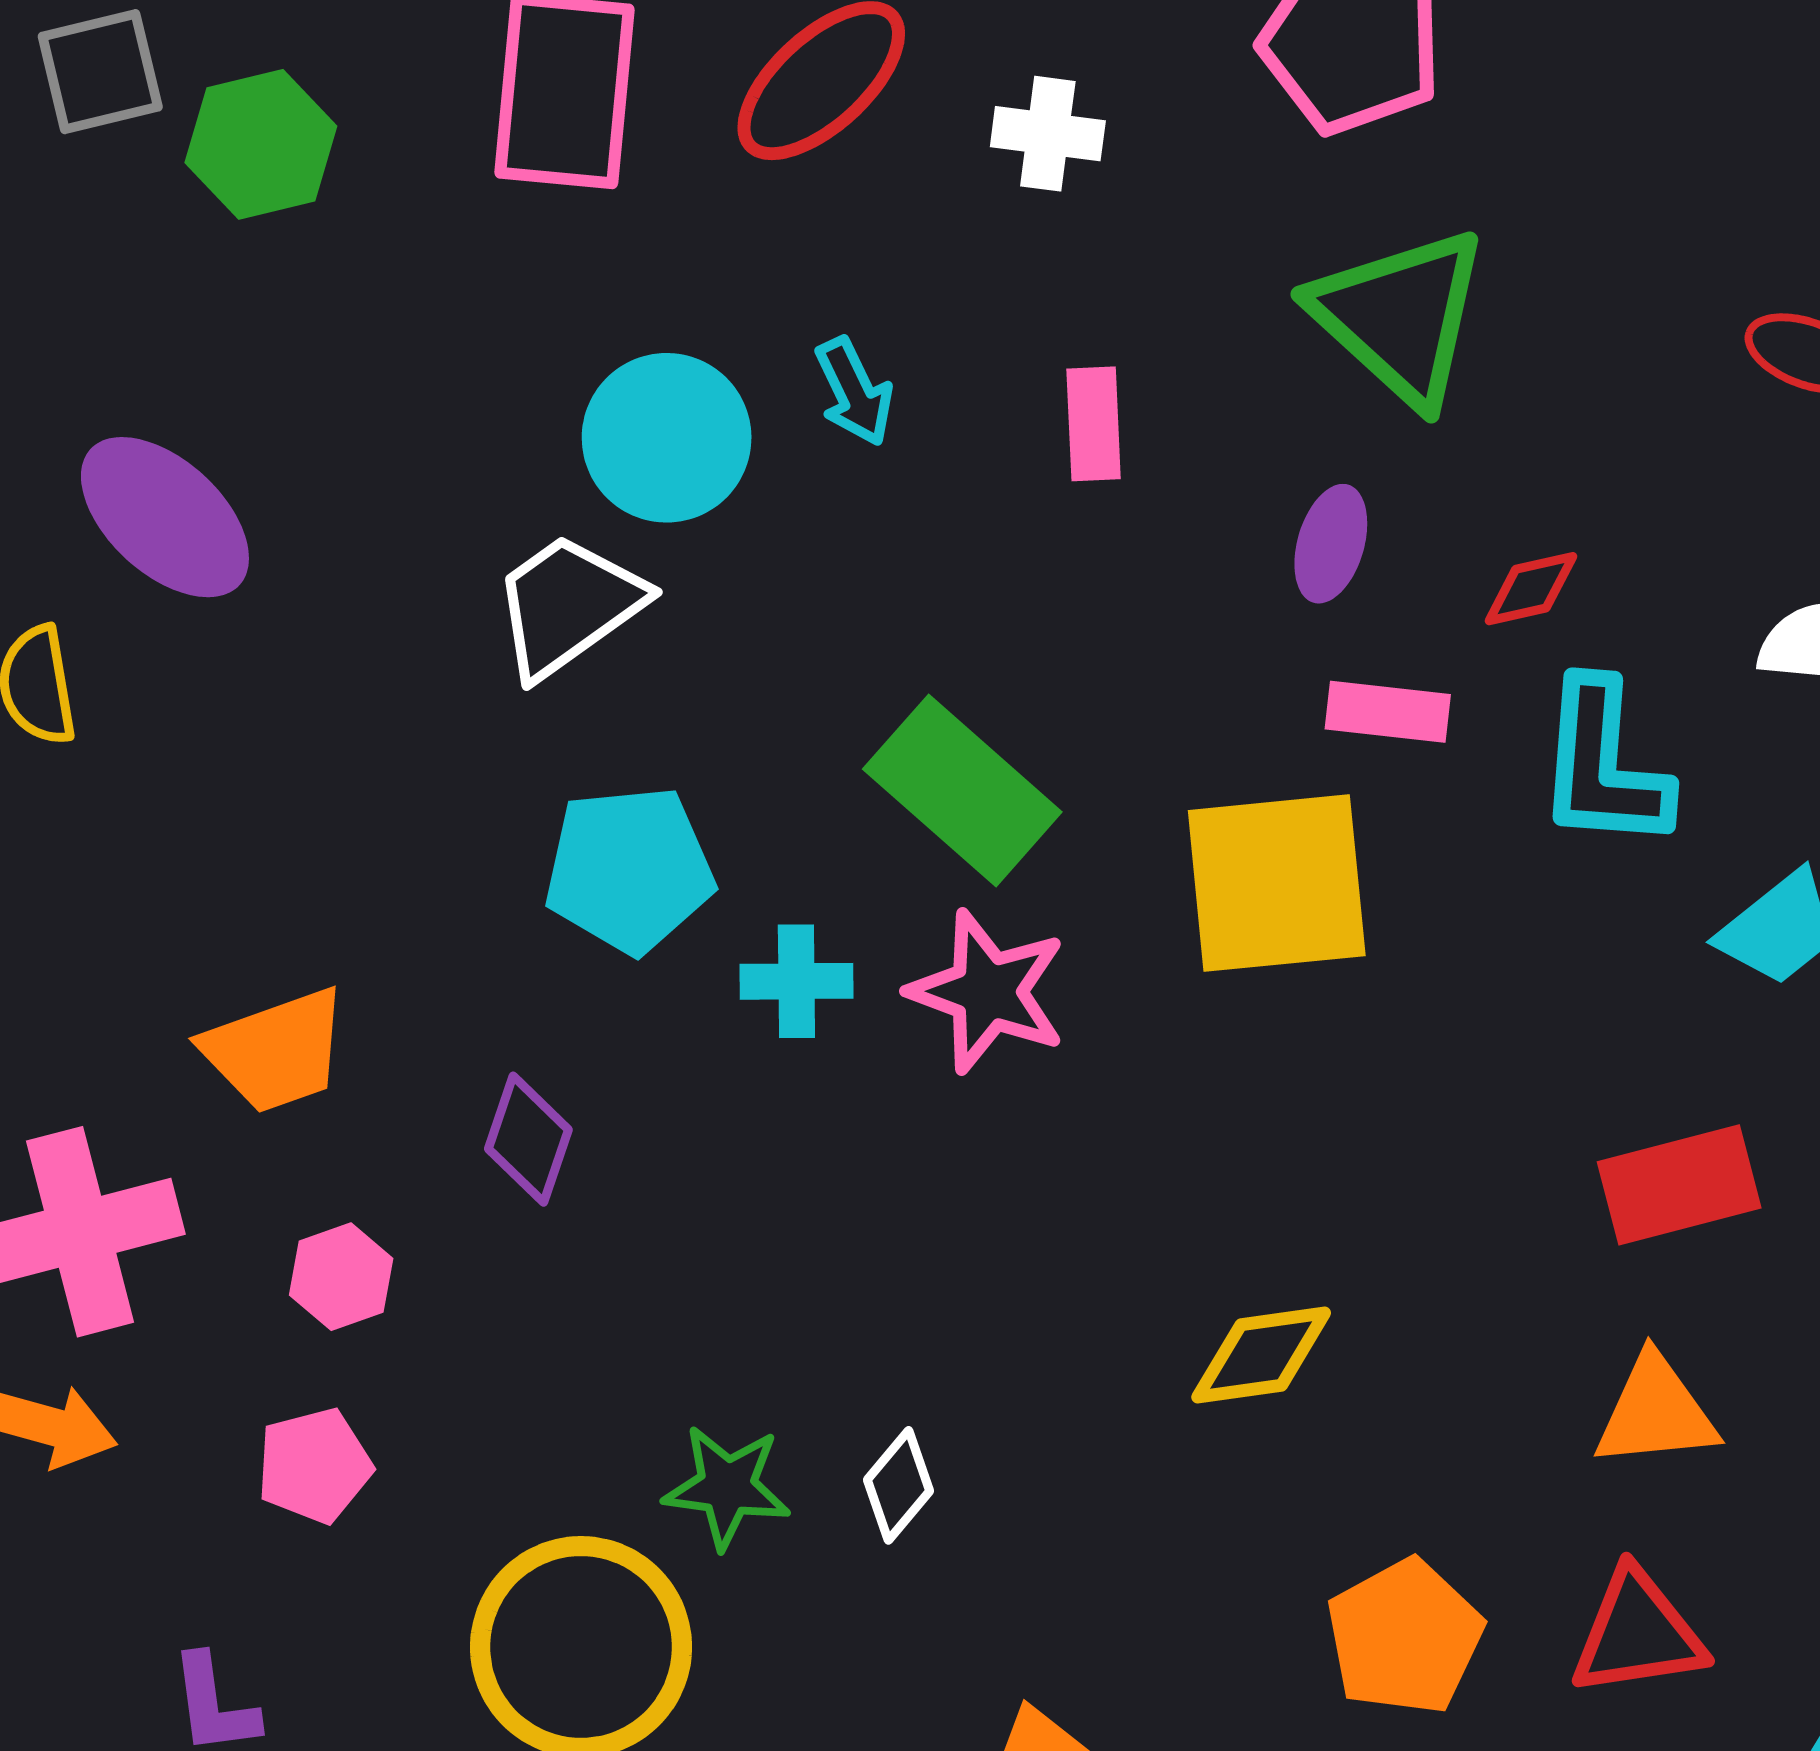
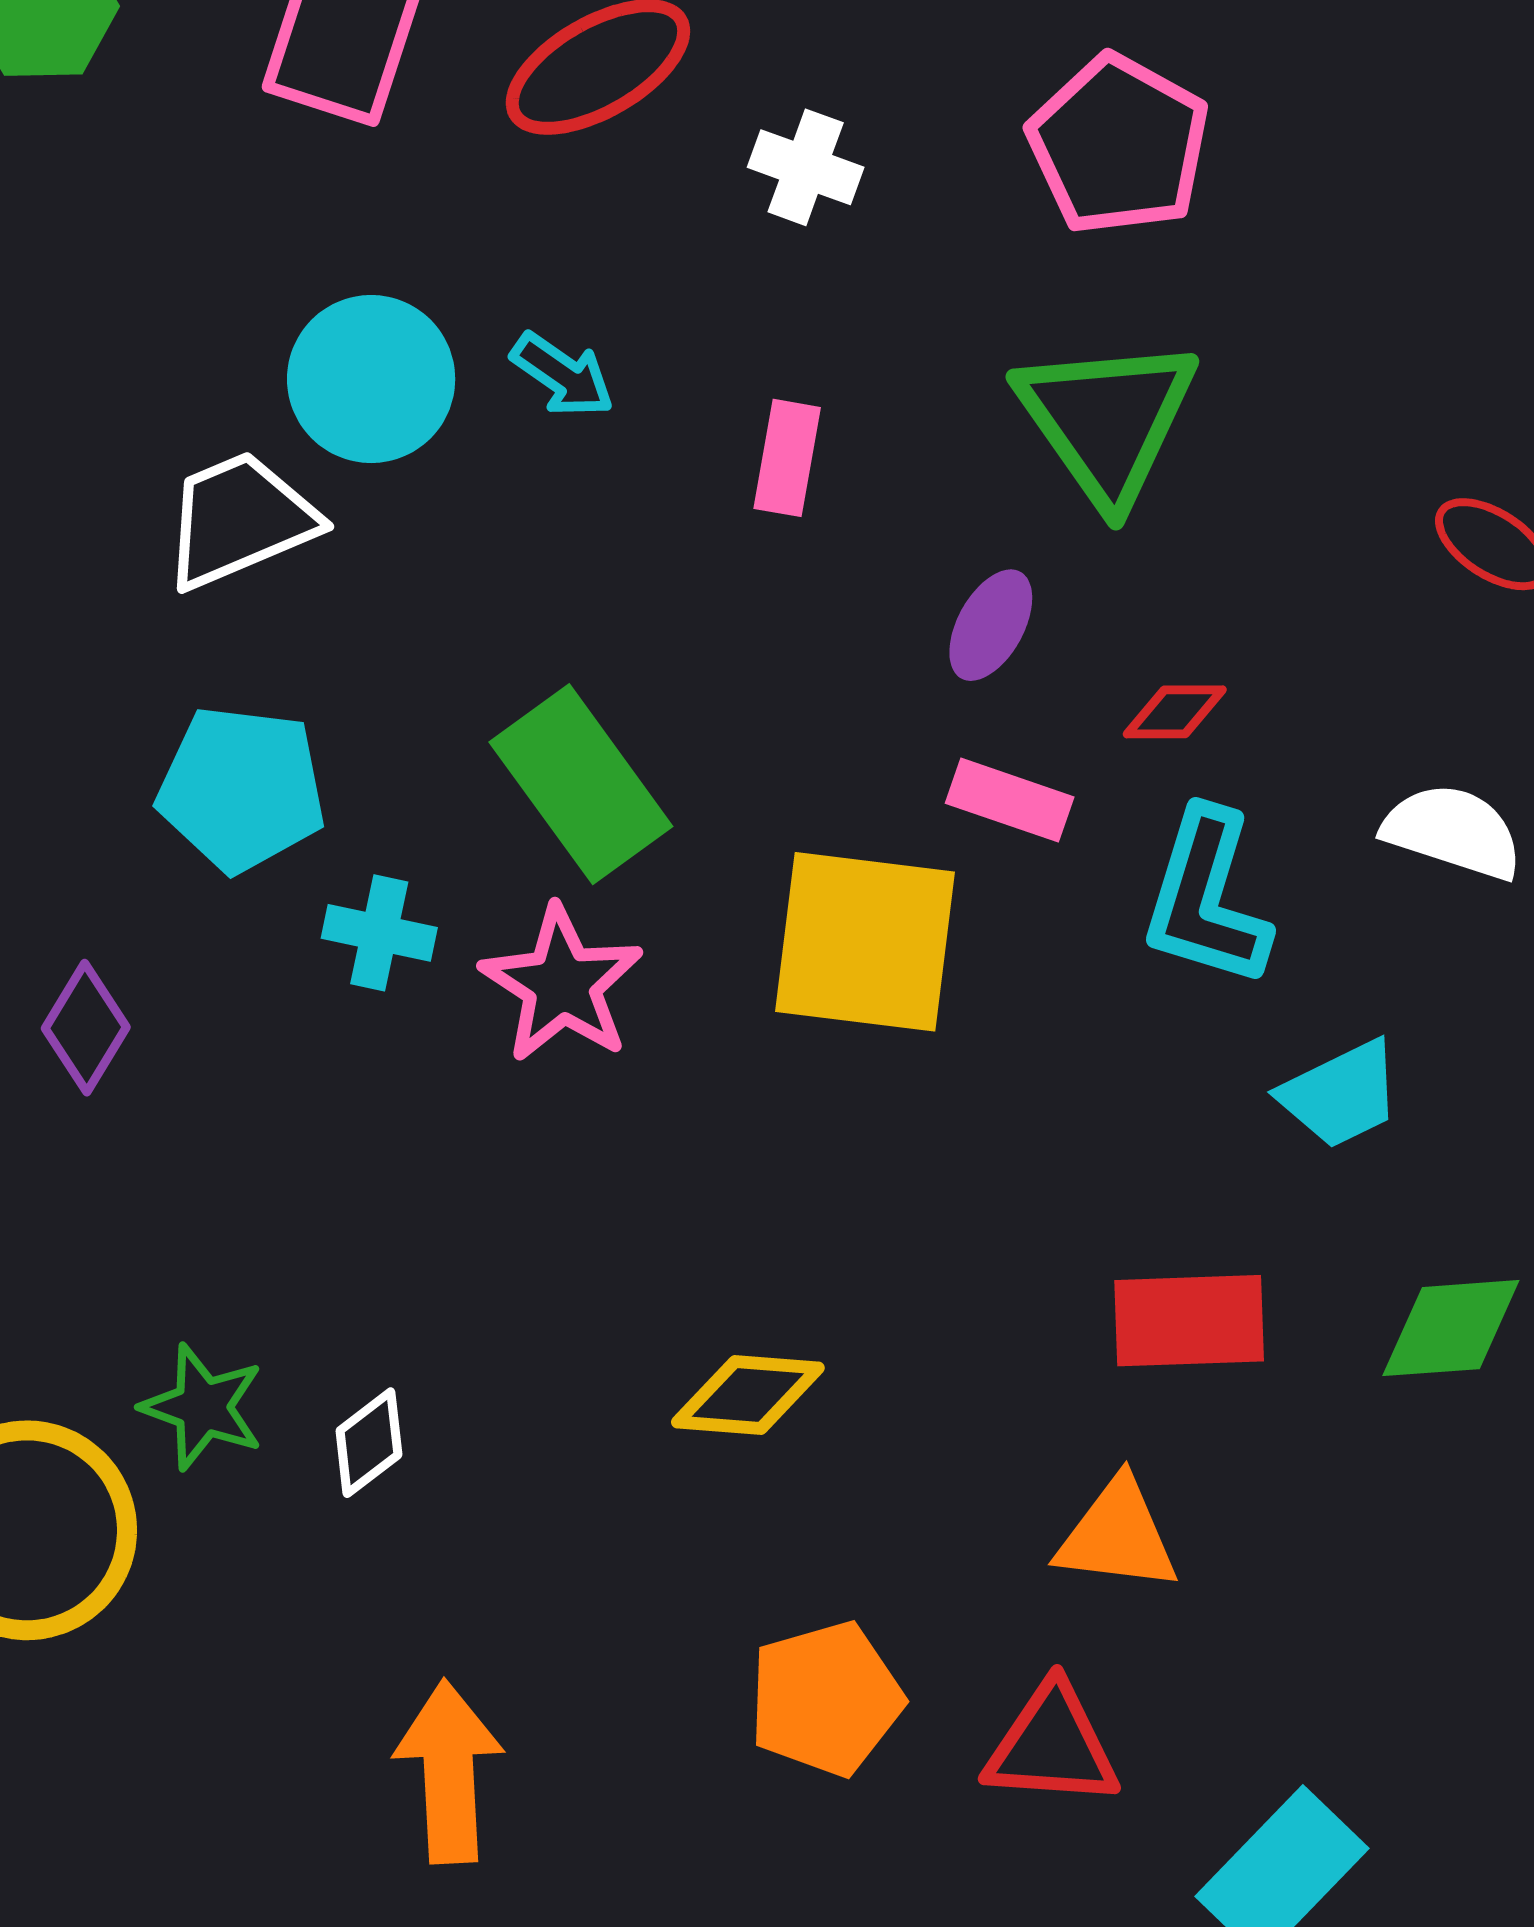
cyan arrow: (854, 392) -> (563, 375), turned -42

